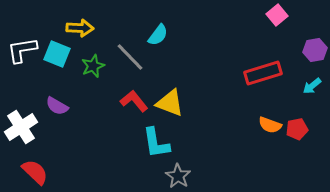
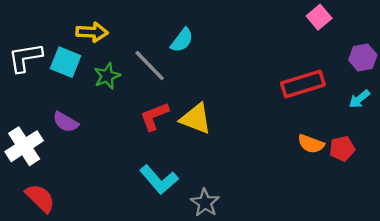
red L-shape: (134, 101) -> (154, 116), turned -72
cyan L-shape: (156, 143) -> (159, 180), moved, turned -32

